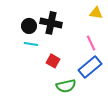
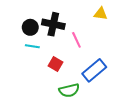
pink line: (91, 43) -> (76, 40), moved

